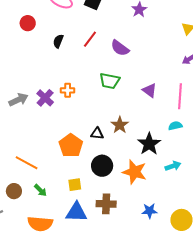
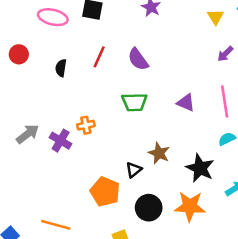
purple semicircle: (120, 48) -> (138, 59), turned 30
gray arrow: (18, 100) -> (28, 134), moved
black triangle: (97, 134) -> (134, 170), turned -32

